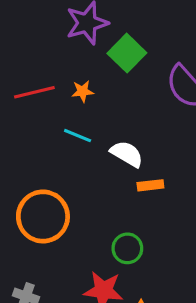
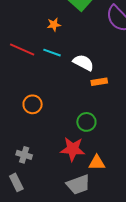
red line: (34, 92) -> (22, 50), moved, turned 40
orange circle: (43, 216) -> (33, 104), size x0.6

